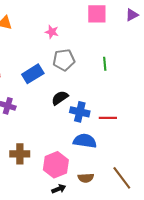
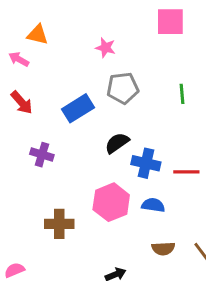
blue semicircle: (85, 141) -> (153, 205), size x0.7
pink hexagon: (56, 165) -> (111, 202), moved
brown semicircle: (86, 178) -> (163, 248), moved

